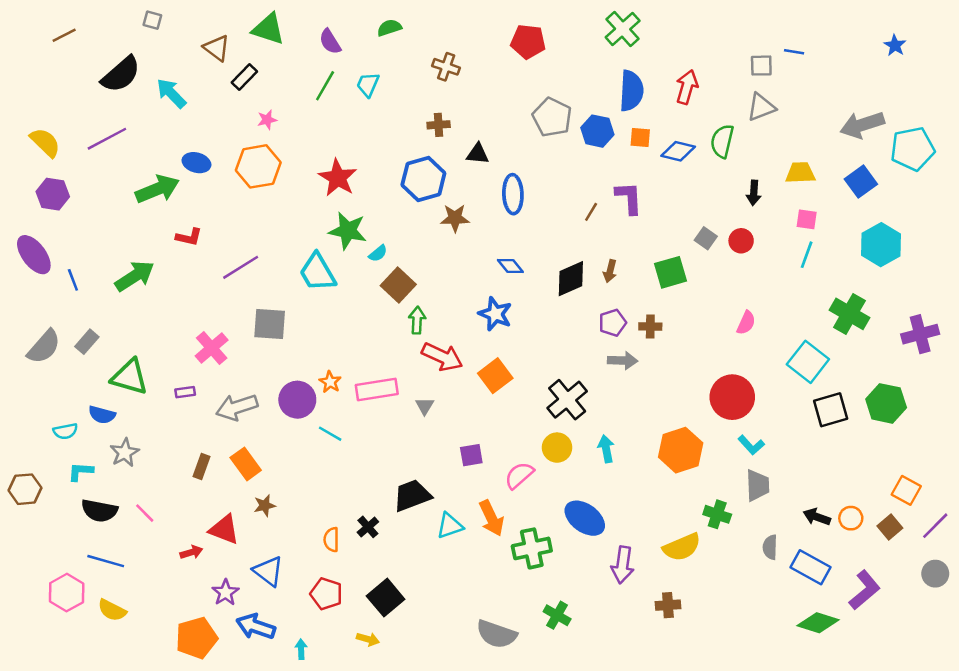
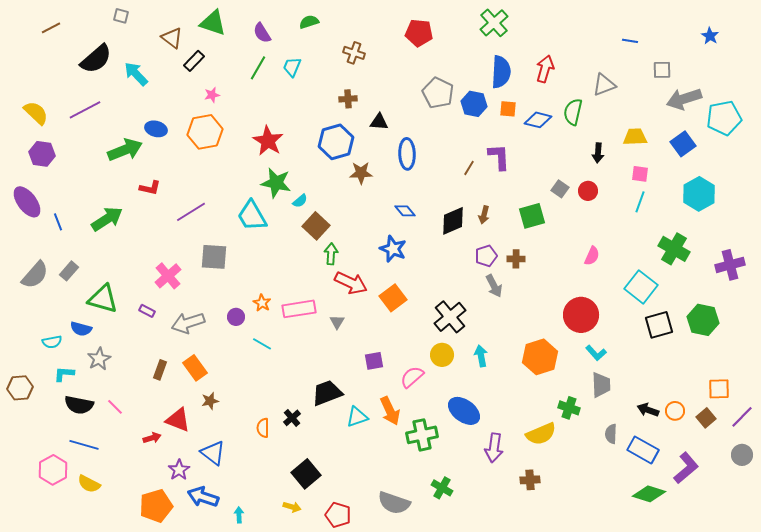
gray square: (761, 66) -> (662, 70), moved
gray arrow: (623, 361) -> (494, 286), turned 60
purple rectangle: (185, 392) -> (147, 311), turned 35
purple circle: (297, 400) -> (236, 317), size x0.6
orange square: (906, 490) -> (719, 389), turned -30
red pentagon: (326, 594) -> (338, 515), moved

